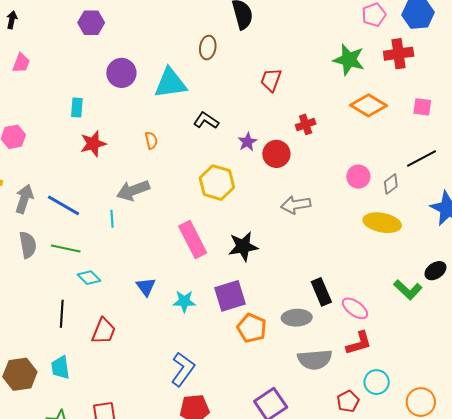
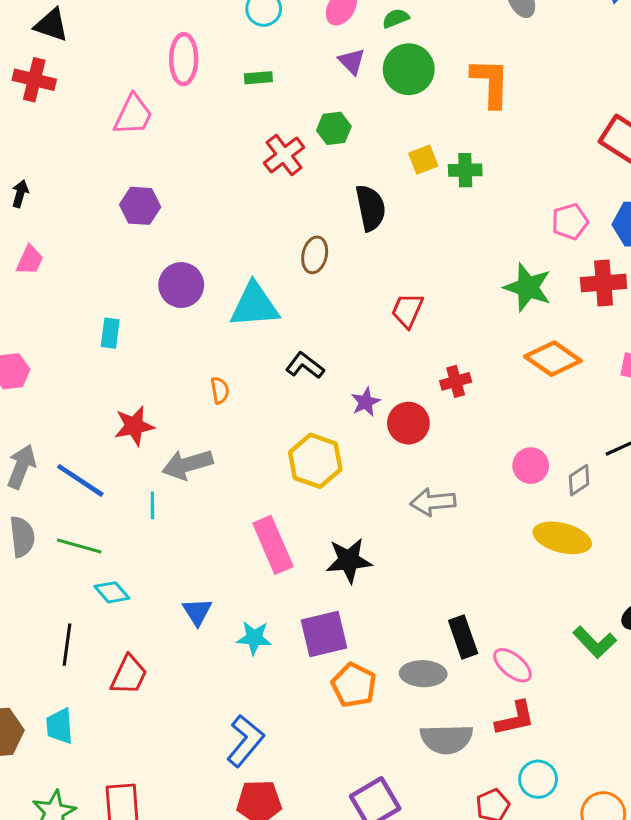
red star: (93, 144) -> (134, 426), moved

